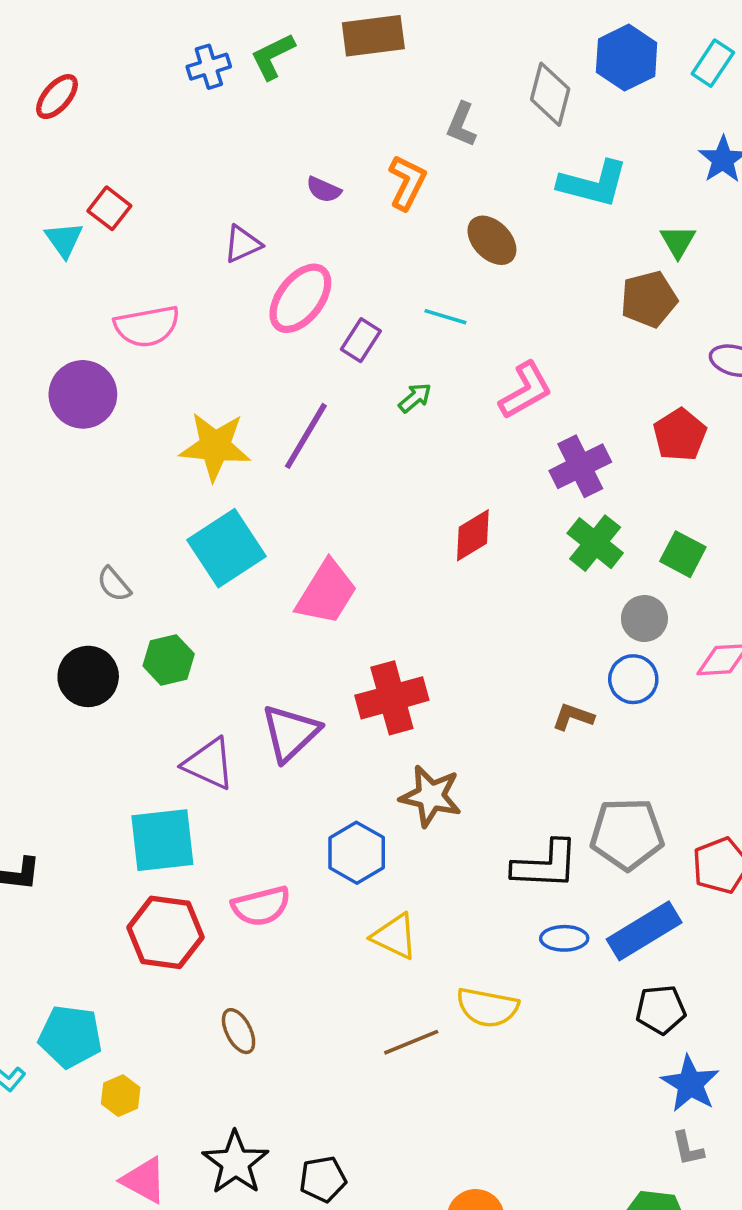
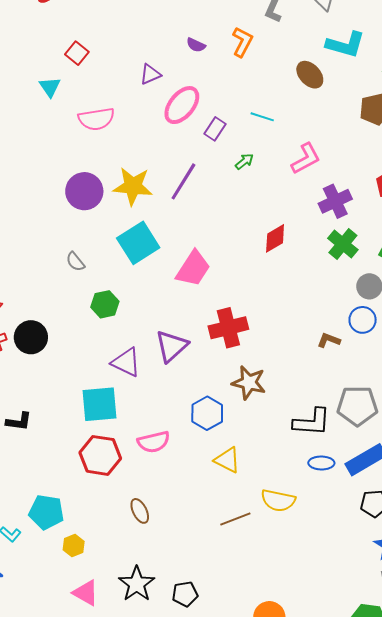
cyan triangle: (64, 240) -> (50, 87), moved
brown ellipse: (492, 240) -> (310, 75), moved
purple circle: (83, 394) -> (84, 191), moved
black circle: (88, 676) -> (31, 337), moved

